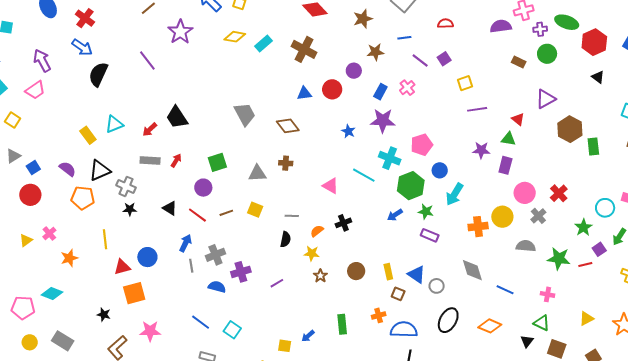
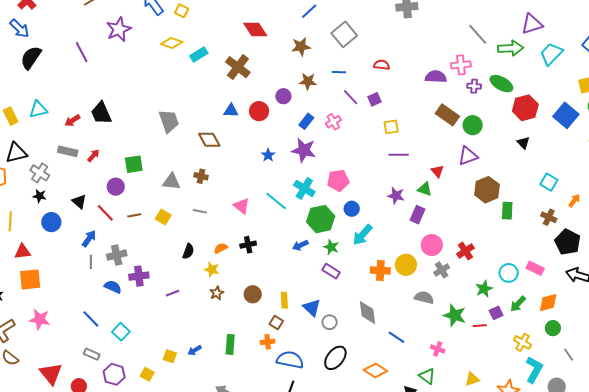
green circle: (547, 54) -> (473, 125), moved
brown rectangle: (519, 62) -> (447, 115), size x1.6
gray line: (292, 216) -> (200, 211), moved
blue circle: (147, 257) -> (51, 222), moved
brown square: (398, 294) -> (276, 322), moved

